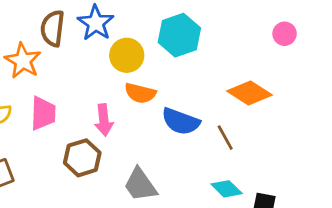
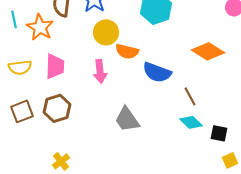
yellow circle: (127, 55) -> (106, 32), moved
brown line: (225, 138) -> (190, 96), moved
brown hexagon: (82, 158) -> (57, 108), moved

